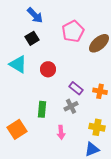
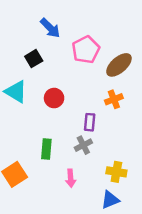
blue arrow: (35, 15) -> (50, 28), moved
purple rectangle: (76, 88) -> (90, 122), turned 56
orange cross: (100, 91) -> (114, 99), moved, turned -32

